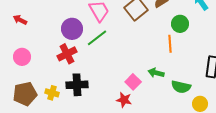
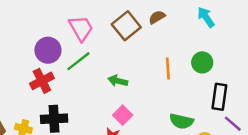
green circle: (180, 24) -> (202, 62), moved
green arrow: (156, 73) -> (118, 81), moved

